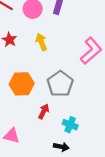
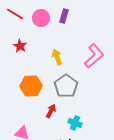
yellow arrow: (41, 42) -> (57, 57), moved

